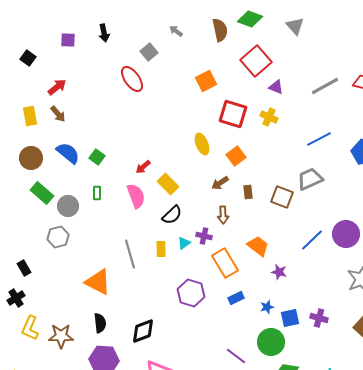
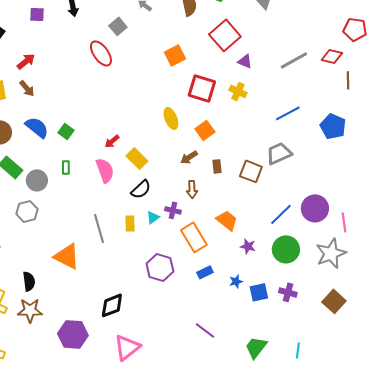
black semicircle: (100, 323) -> (29, 281), moved
green circle: (271, 342) -> (286, 249), moved

